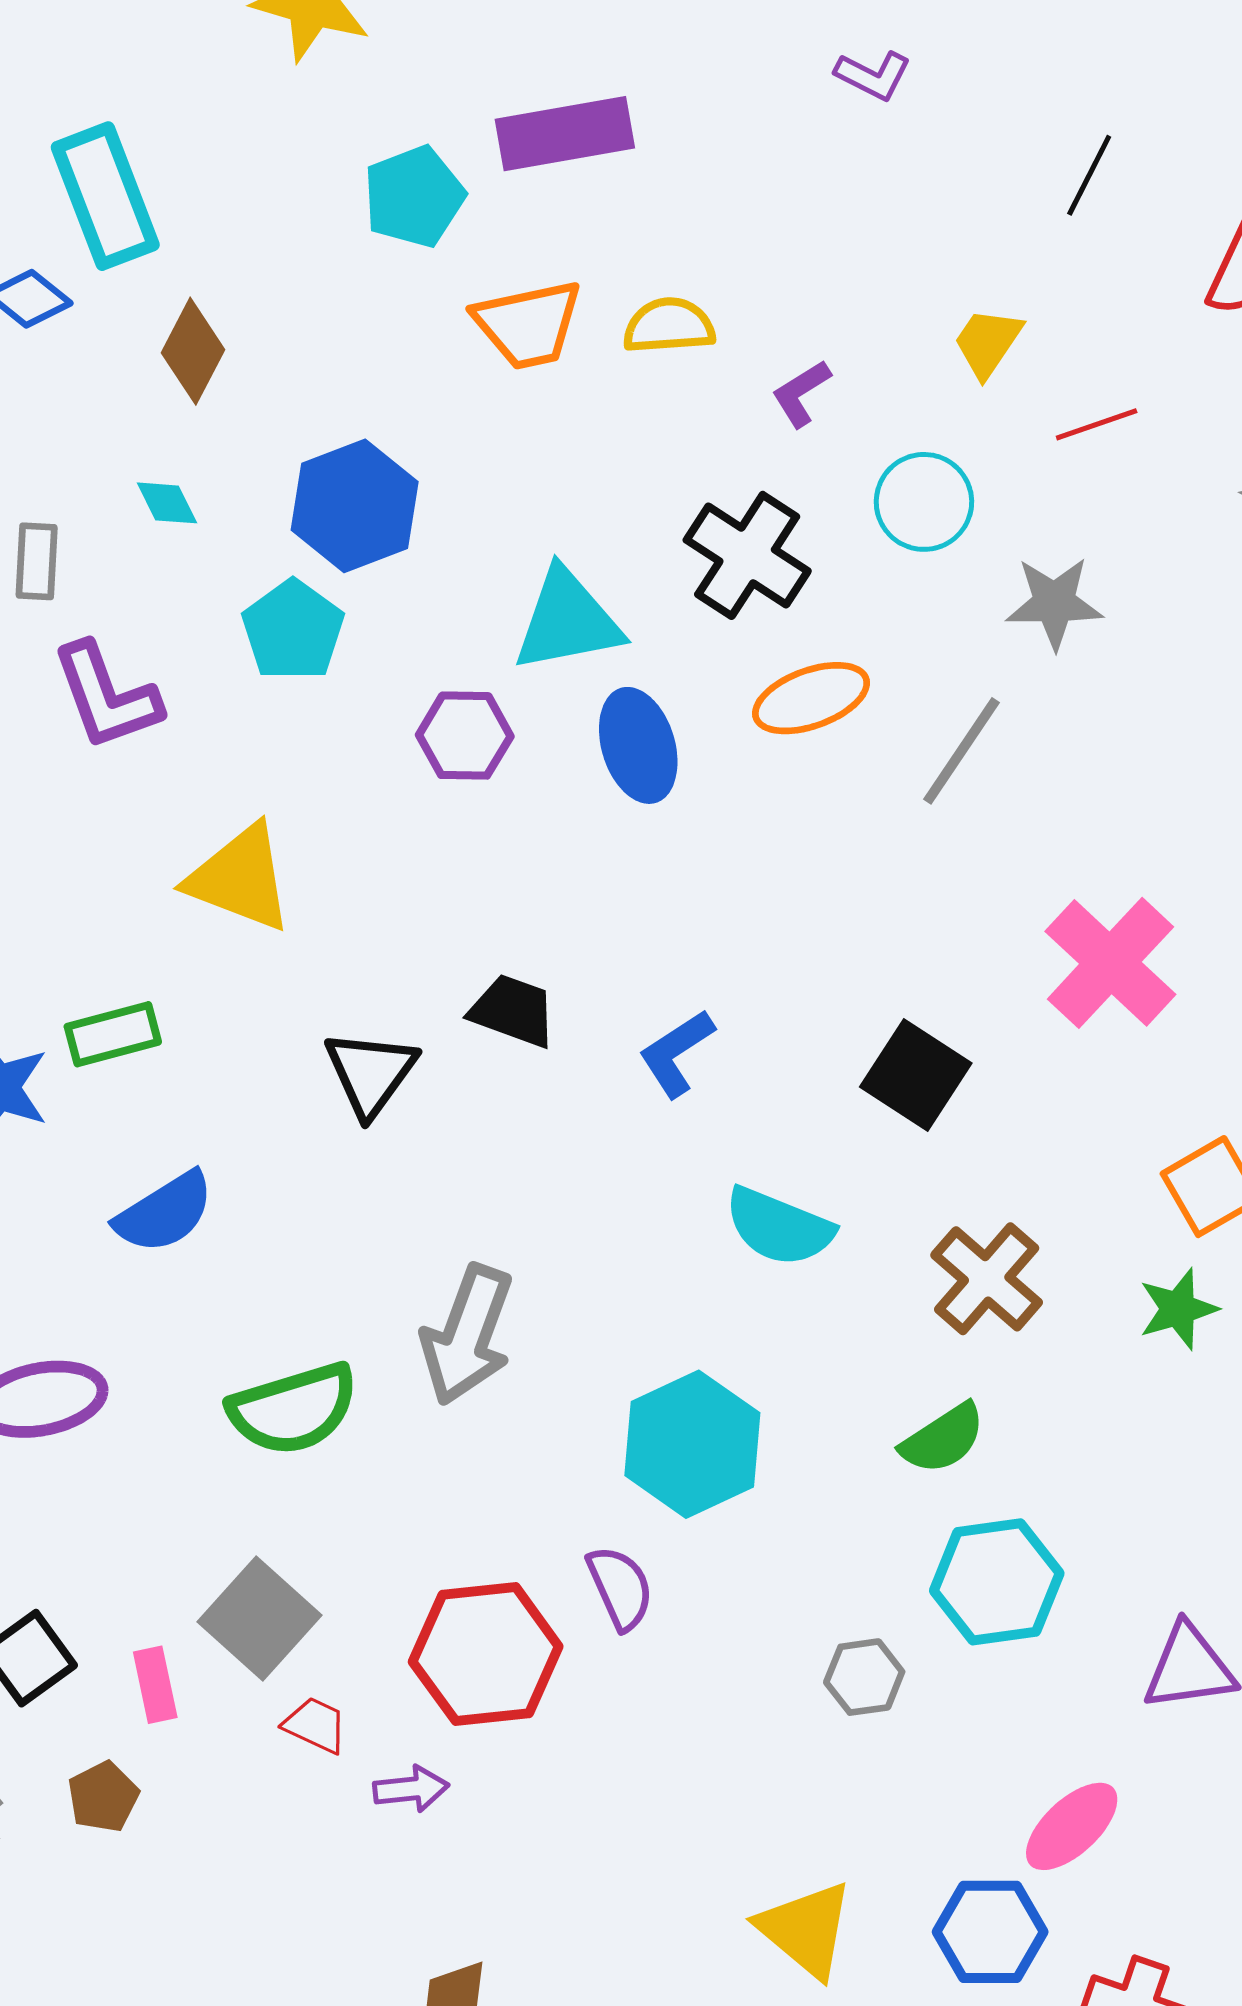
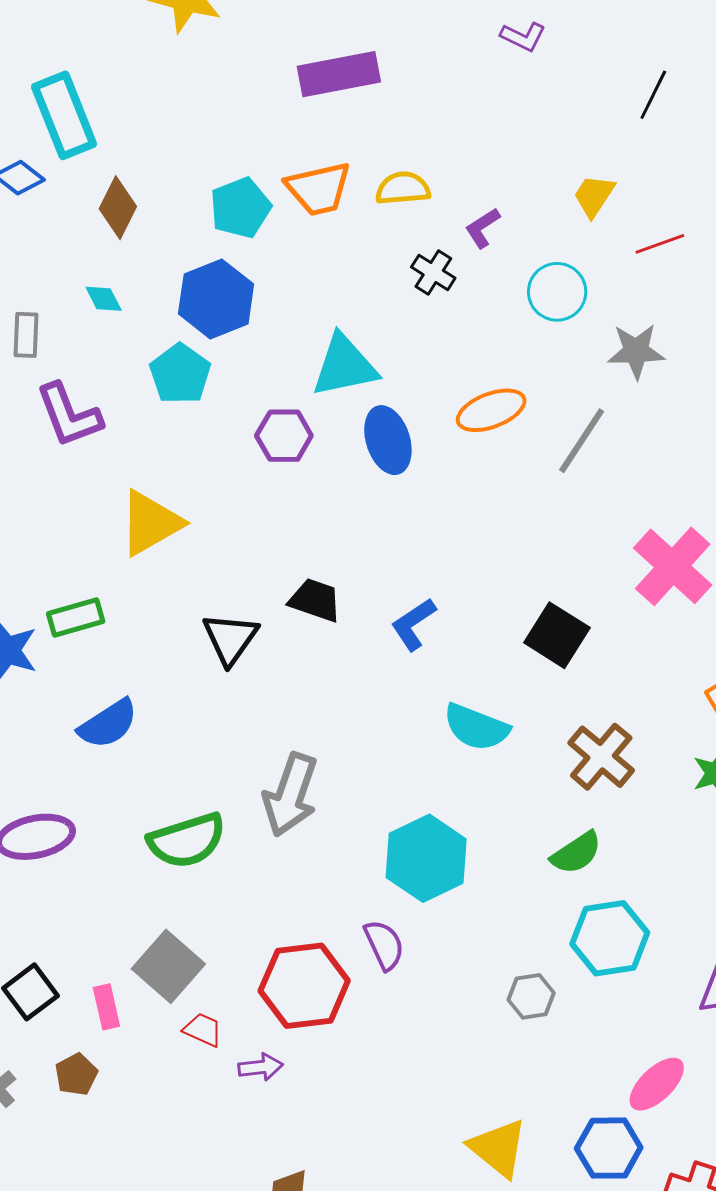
cyan pentagon: (414, 197) -> (240, 208), moved
black cross: (747, 555) -> (433, 273), moved, size x0.6
yellow triangle: (240, 878) -> (150, 523), turned -50

